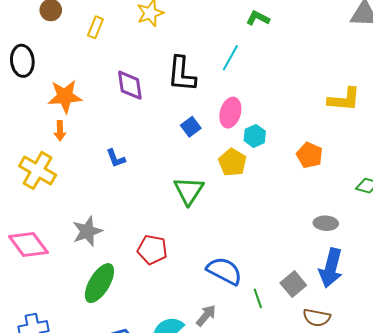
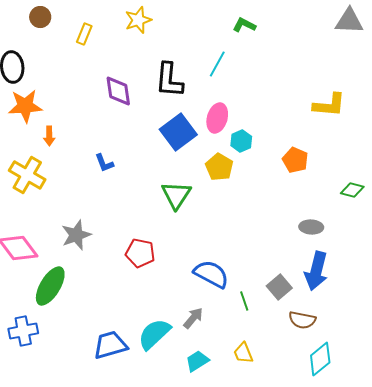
orange star: (65, 96) -> (25, 106), moved
blue square: (191, 127) -> (178, 132), size x1.8
green ellipse: (99, 283) -> (50, 286), moved

